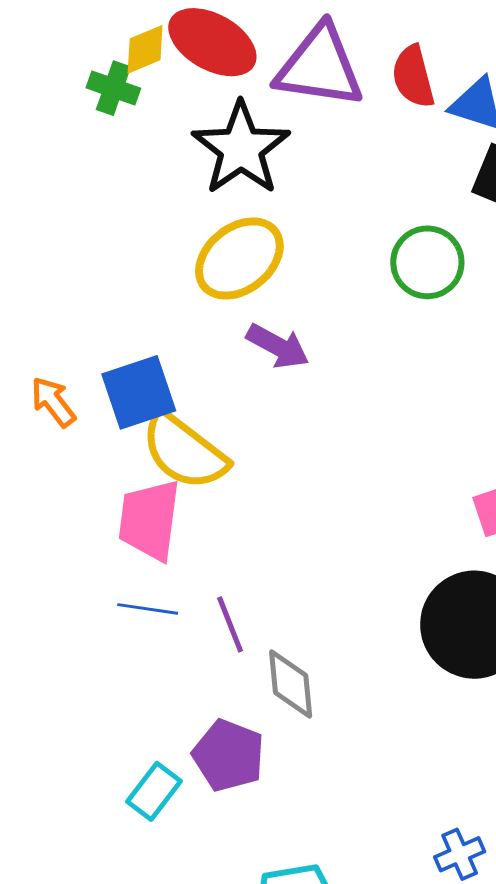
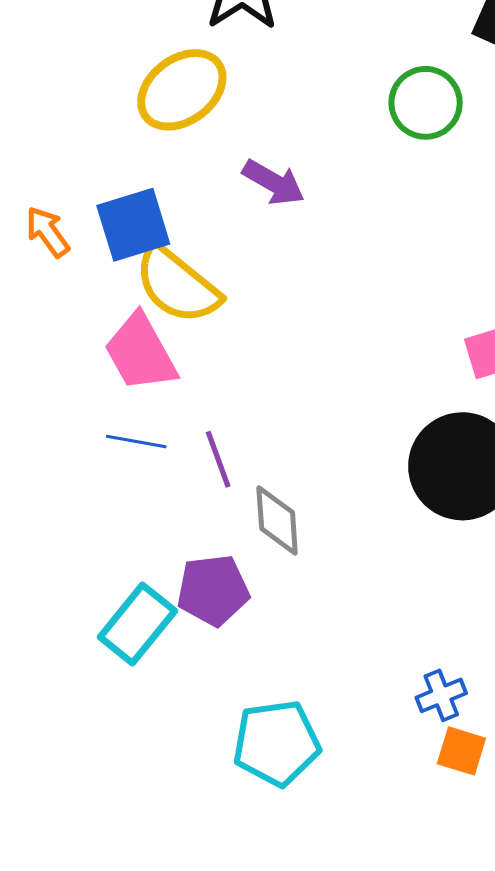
yellow ellipse: (239, 258) -> (182, 90), moved
pink trapezoid: (149, 520) -> (140, 353), turned -38
purple pentagon: (229, 755) -> (213, 590), turned -30
cyan rectangle: (154, 791) -> (137, 624), size x1.4

